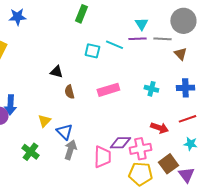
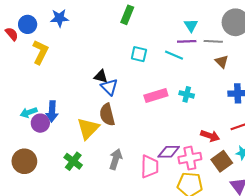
cyan line: (114, 45) -> (174, 55), moved
brown triangle: (180, 54) -> (222, 62), moved
cyan cross: (151, 89) -> (187, 94), moved
brown semicircle: (69, 92) -> (107, 115), moved, size x1.5
yellow triangle: (44, 121) -> (88, 128), size x1.6
blue triangle: (64, 132) -> (109, 87), moved
brown square: (168, 164) -> (222, 161), moved

